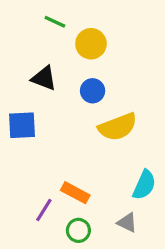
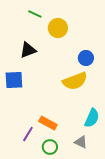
black triangle: (44, 78) -> (28, 50), turned -42
blue circle: (93, 91) -> (86, 58), moved

